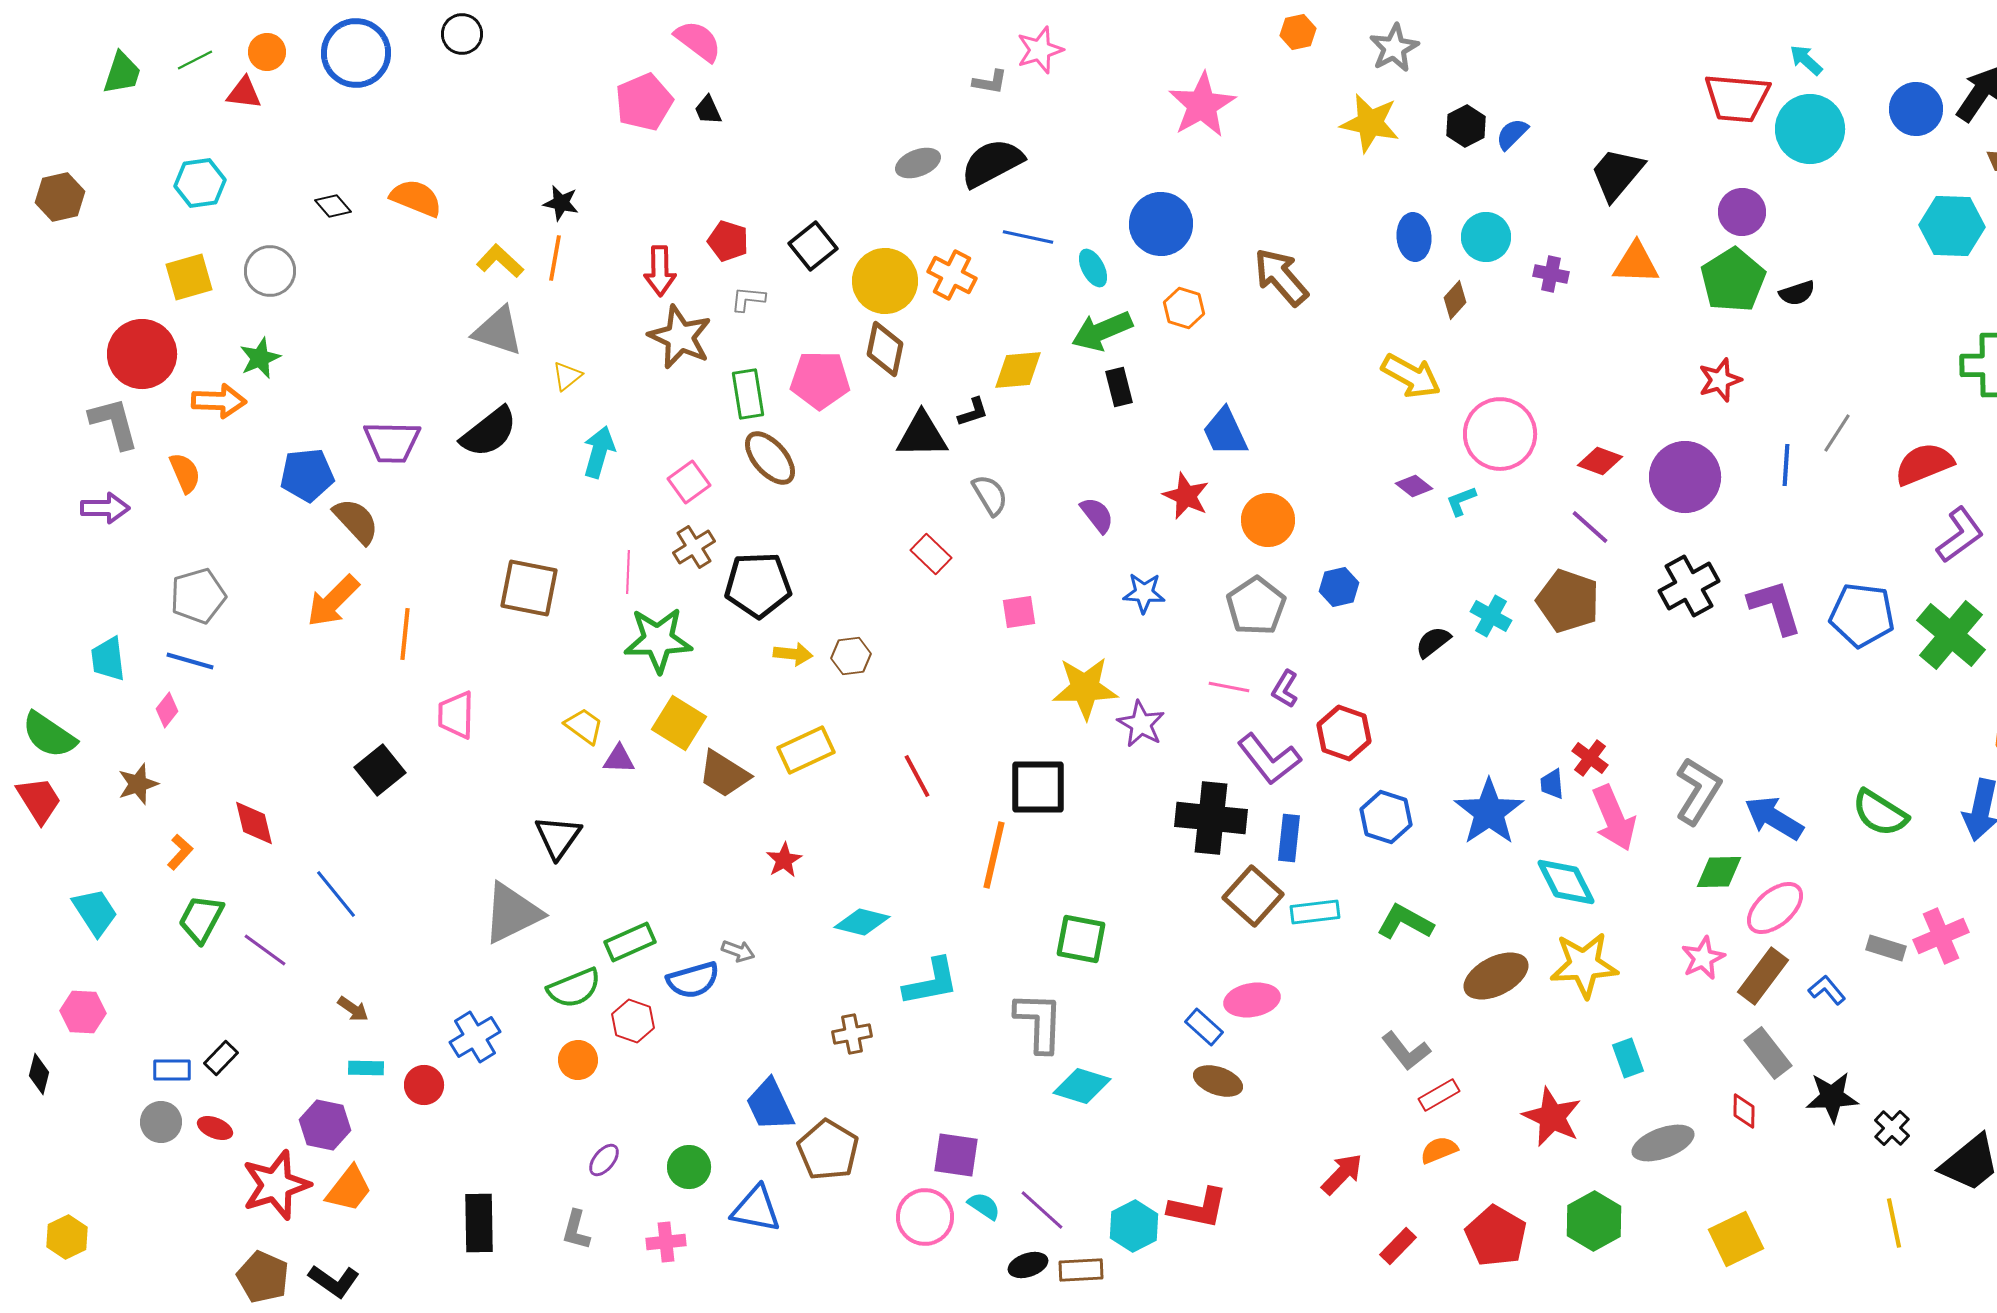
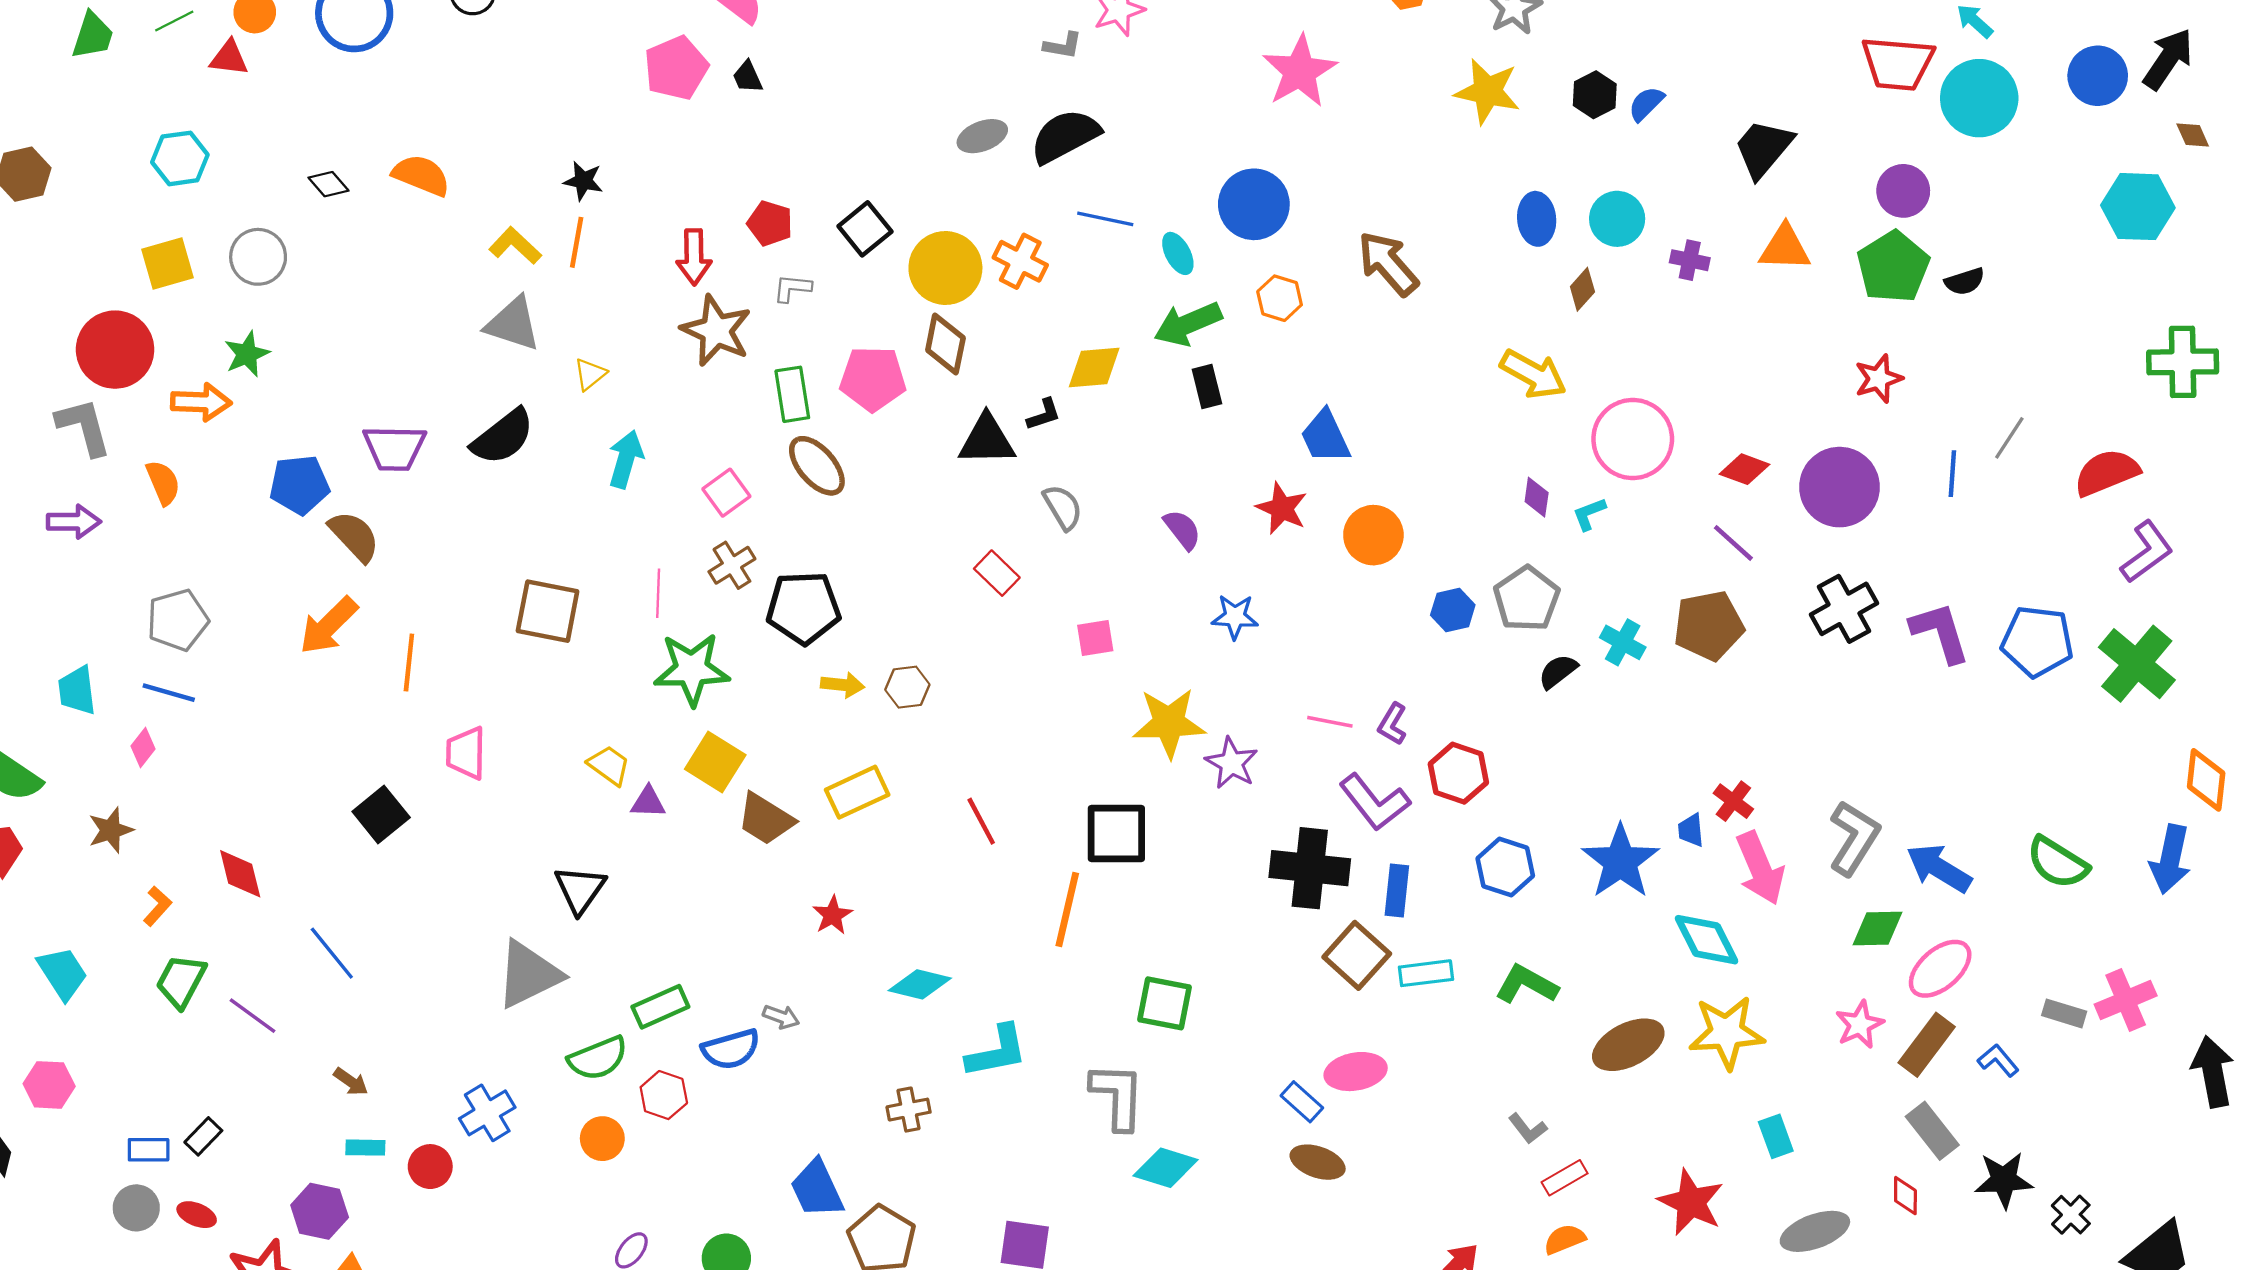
purple diamond: (1414, 486) -> (1537, 497), turned 60
brown pentagon: (1568, 601) -> (1709, 626), turned -30
gray pentagon: (1256, 606) -> (1527, 599), moved
gray L-shape: (1406, 1051) -> (1528, 1129), size x0.7

